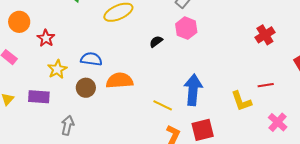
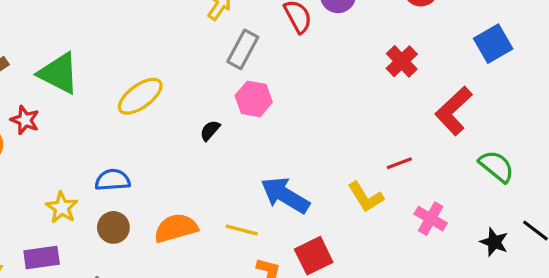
red cross: (265, 35) -> (402, 61), moved
red star: (46, 38) -> (25, 120), moved
orange semicircle: (120, 81) -> (176, 228), moved
blue arrow: (193, 90) -> (285, 195), turned -52

